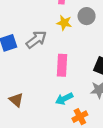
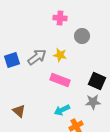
yellow star: (64, 23) -> (60, 55), moved
pink rectangle: (62, 65) -> (60, 80), turned -72

